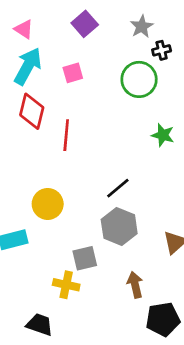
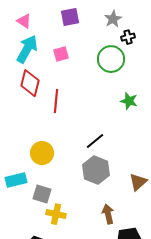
purple square: (85, 24) -> (70, 17), turned 30
gray square: (85, 258) -> (42, 194), moved, turned 30

